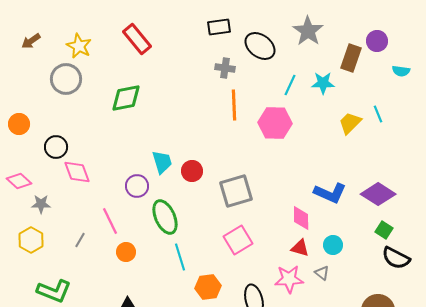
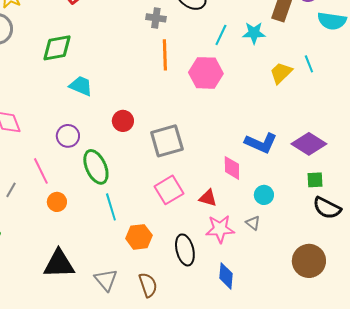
cyan semicircle: (401, 71) -> (332, 21), size x1.6
cyan trapezoid: (162, 162) -> (81, 86), moved, turned -50
green square: (384, 230) -> (315, 180), turned -36
red triangle: (300, 248) -> (208, 198), moved

